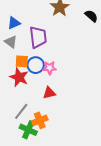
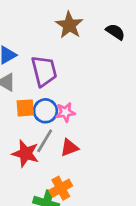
red star: (19, 77) -> (26, 154), moved
gray line: (21, 111) -> (45, 141), moved

